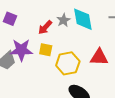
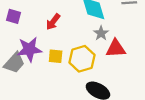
gray star: (63, 20) -> (101, 33), moved
yellow square: (46, 50) -> (56, 56), moved

